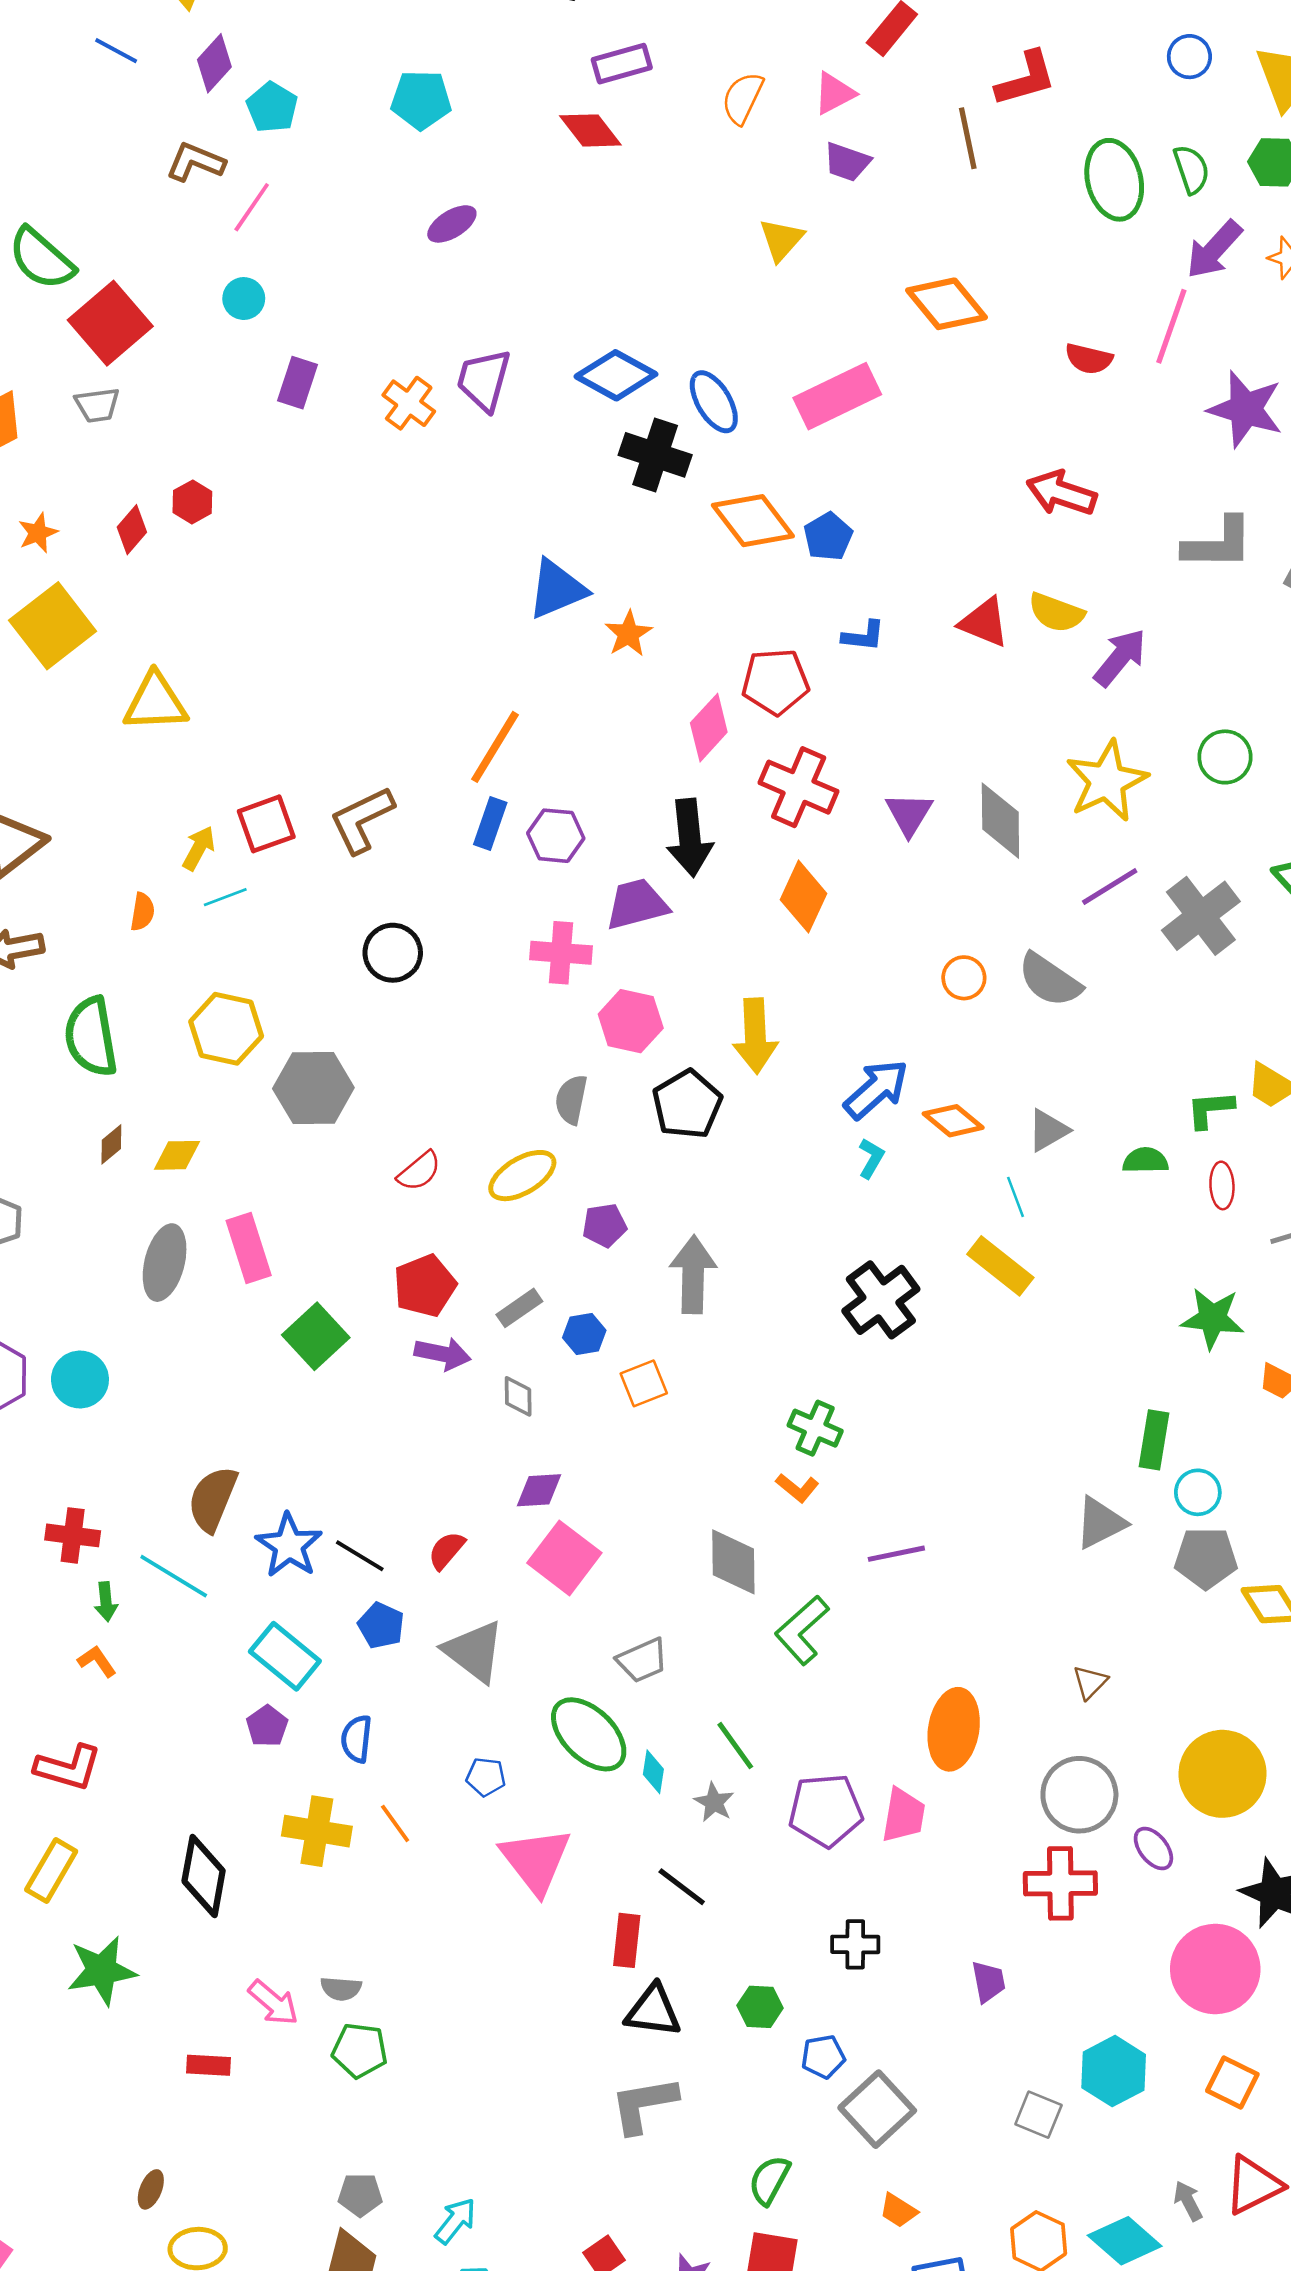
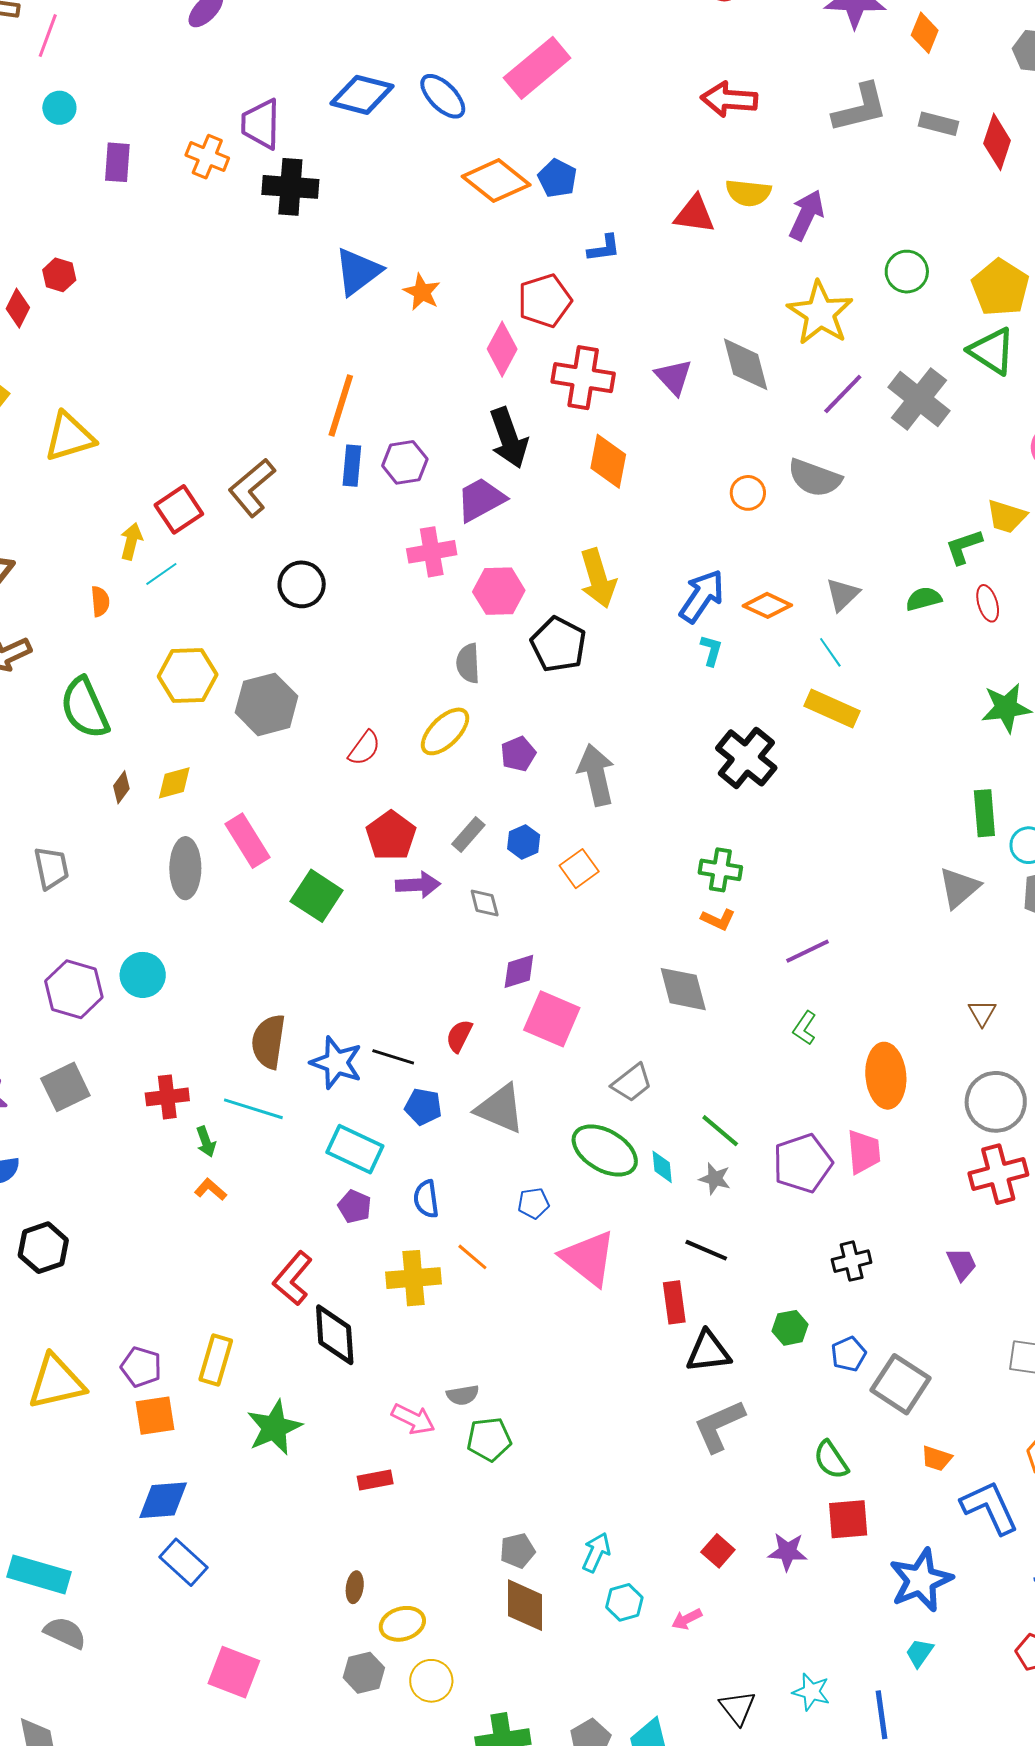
black cross: (655, 455) -> (290, 187), moved
green L-shape: (802, 1630) -> (805, 1028), moved, size x0.6
red L-shape: (68, 1768) -> (293, 1278), moved, turned 128
green semicircle: (769, 2180) -> (831, 1460), turned -48

